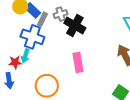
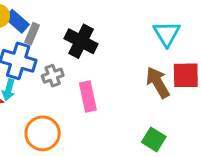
gray cross: (61, 14) -> (53, 76), moved

